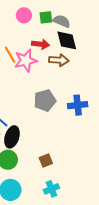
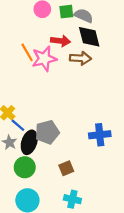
gray pentagon: (45, 100) -> (47, 132), moved
blue cross: (78, 105) -> (100, 135), moved
cyan cross: (51, 189) -> (72, 199), turned 35

